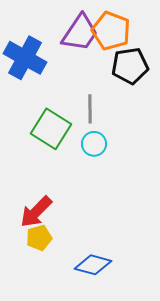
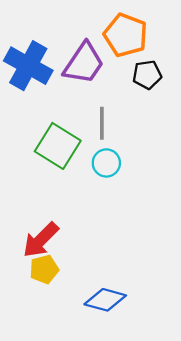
purple trapezoid: (80, 33) -> (84, 63), moved
black pentagon: (130, 66) -> (147, 75), size x0.7

